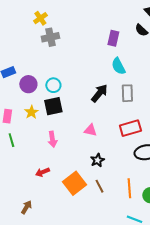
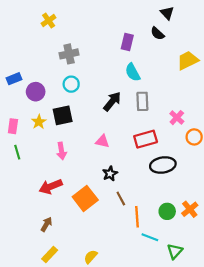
gray cross: (50, 37) -> (69, 54), moved
cyan circle: (53, 85) -> (71, 84), moved
red arrow: (42, 172) -> (51, 187), size x1.5
brown line: (99, 186) -> (121, 198), moved
orange line: (129, 188) -> (137, 217), moved
brown arrow: (26, 207) -> (46, 224), moved

